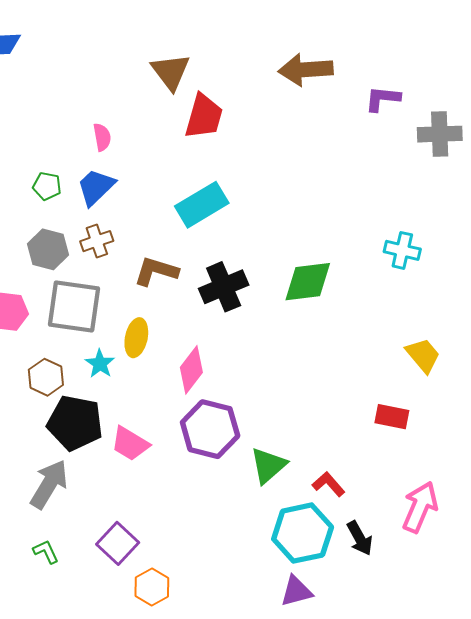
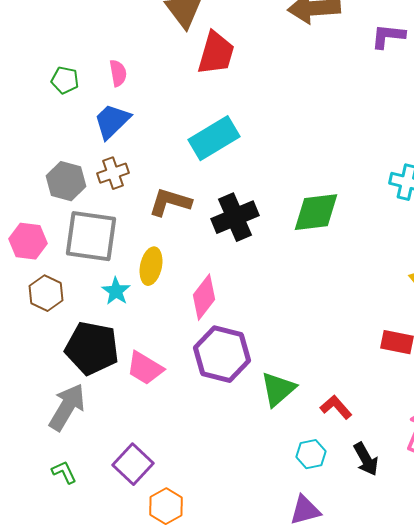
green pentagon: (47, 186) -> (65, 80), moved
brown hexagon: (46, 377) -> (46, 293), moved
cyan hexagon: (303, 533) -> (311, 454), size x0.5

